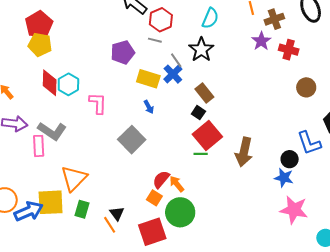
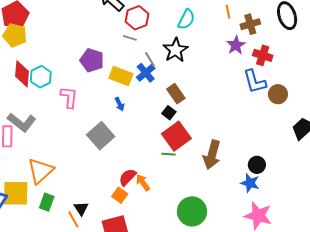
purple pentagon: (123, 52) -> (92, 60), moved, turned 30
blue L-shape: (309, 143) -> (255, 81), moved
green circle: (180, 212) -> (192, 211), moved

